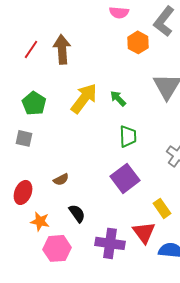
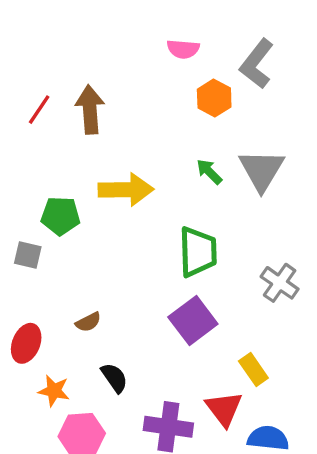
yellow arrow: (84, 98) -> (126, 190), turned 52
green arrow: (118, 98) -> (209, 172), moved
green pentagon: (34, 103) -> (60, 216), moved, turned -30
green trapezoid: (128, 136) -> (198, 252), size x1.4

